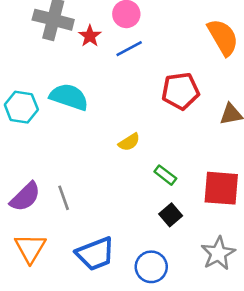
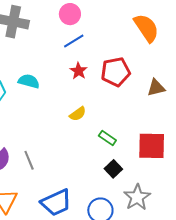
red star: (90, 36) -> (79, 71), moved
cyan semicircle: (69, 97) -> (29, 81), size x0.7
gray star: (218, 253) -> (137, 197), moved

